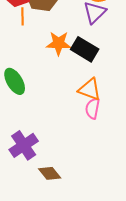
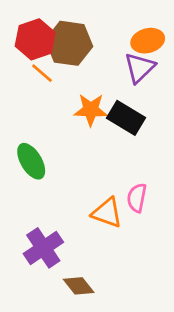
orange line: (23, 16) -> (42, 73), turned -48
orange triangle: (90, 89) -> (107, 213), moved

